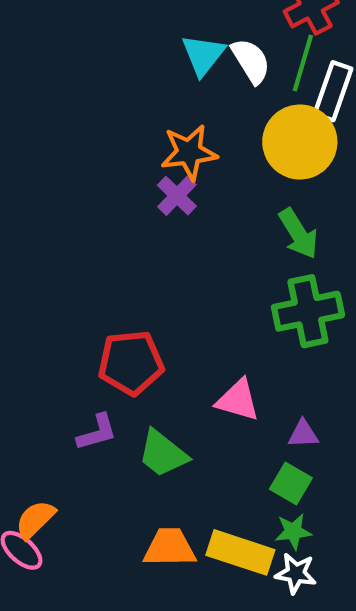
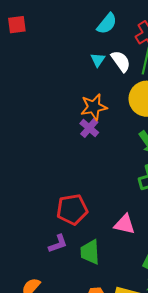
cyan triangle: (203, 55) -> (98, 60), size x0.7
green trapezoid: (163, 454) -> (90, 252), turned 52

